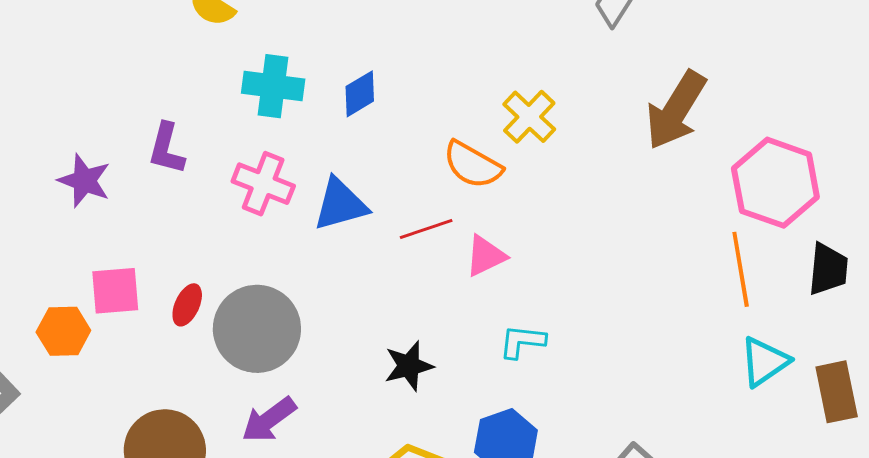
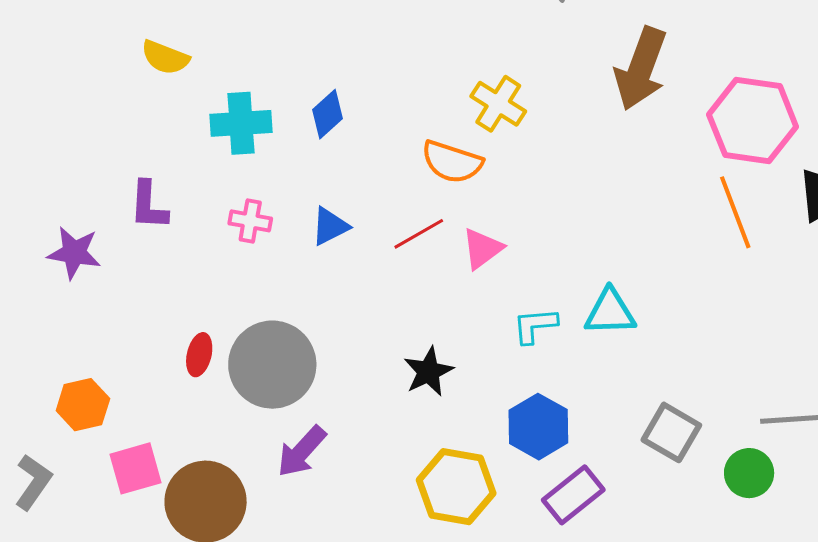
pink cross: (263, 184) -> (250, 221), size x0.7
blue triangle: (340, 204) -> (330, 226), size x0.7
pink square: (115, 291) -> (135, 468), moved
cyan triangle: (764, 362) -> (610, 312), moved, turned 44

